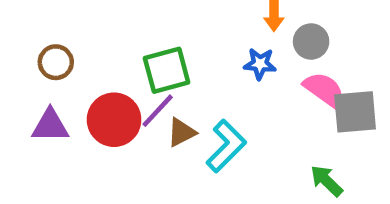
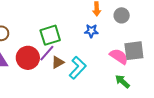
gray circle: (311, 42) -> (122, 15), moved
pink semicircle: (324, 90) -> (119, 56), moved

